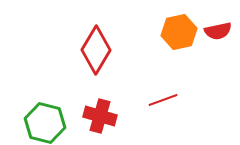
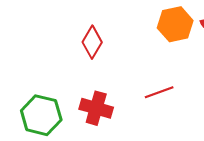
red diamond: (96, 50) -> (92, 42), size x0.7

